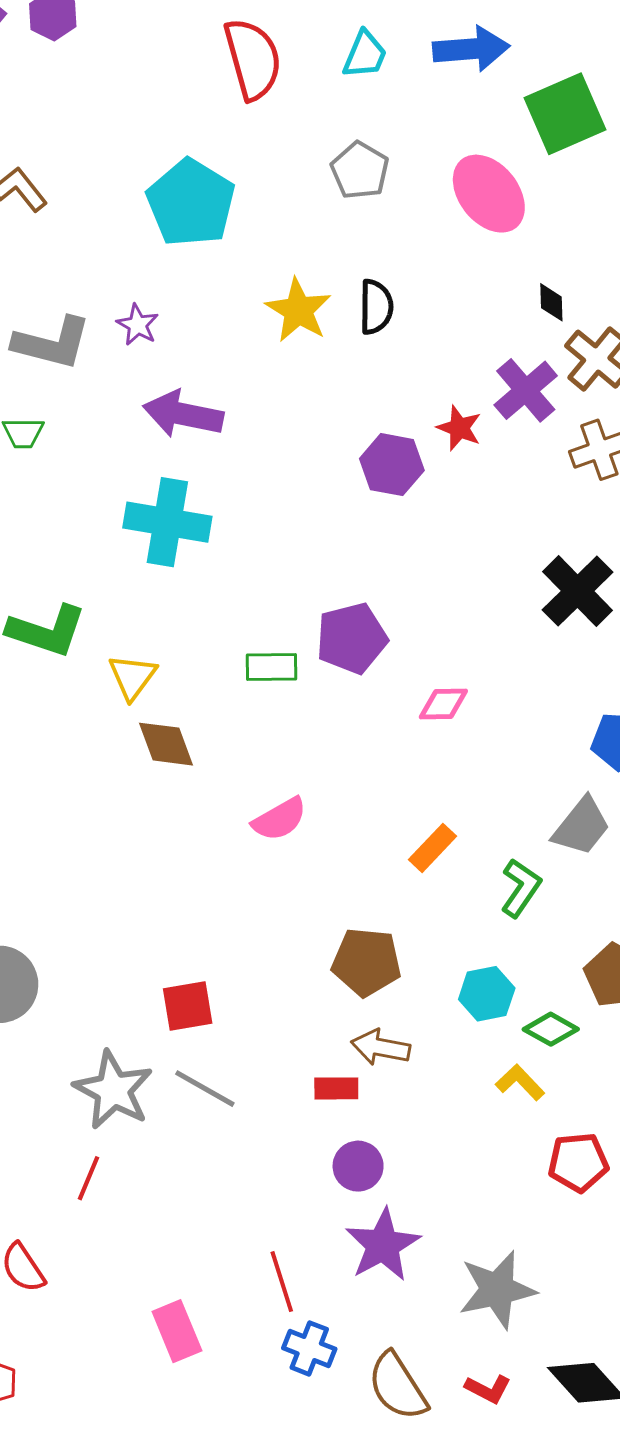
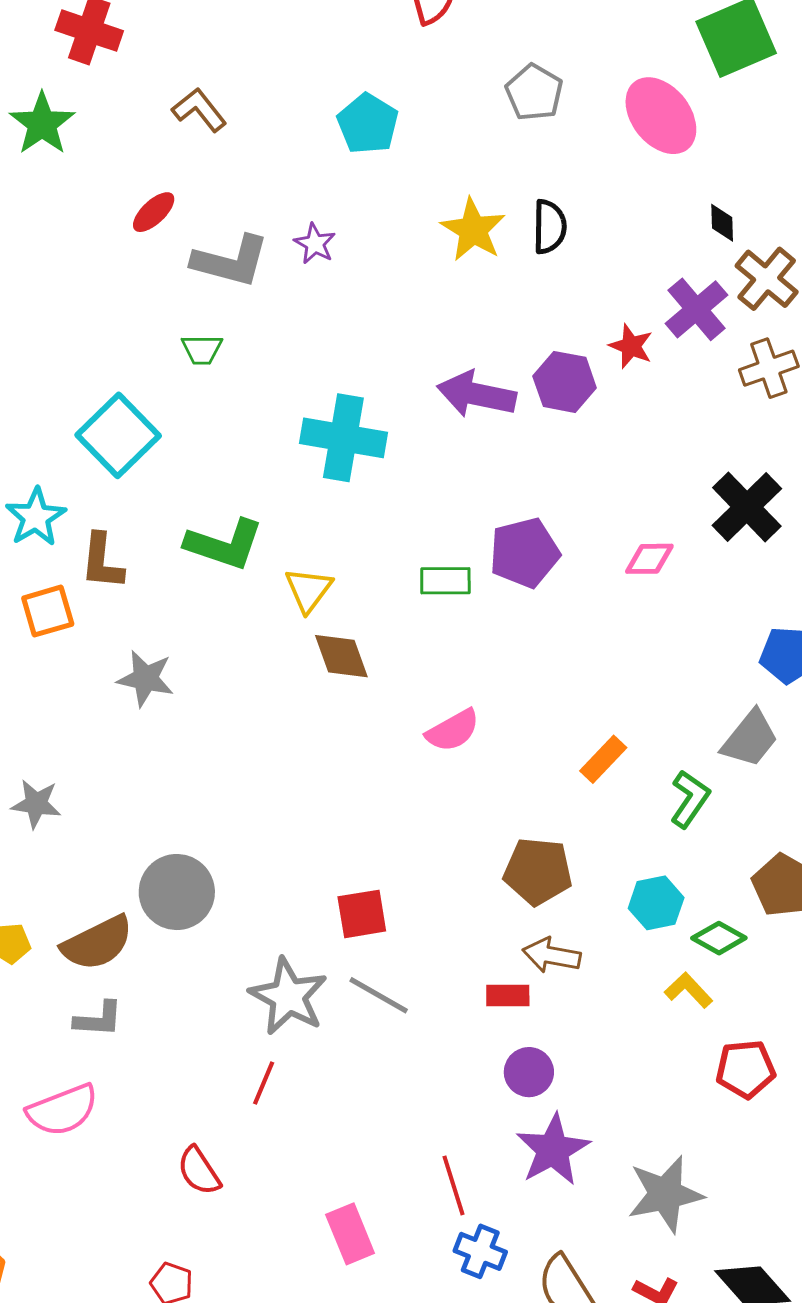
cyan pentagon: (191, 203) -> (368, 124), size x0.7
purple arrow: (183, 414) -> (477, 394), moved
pink diamond: (443, 704) -> (649, 559), moved

